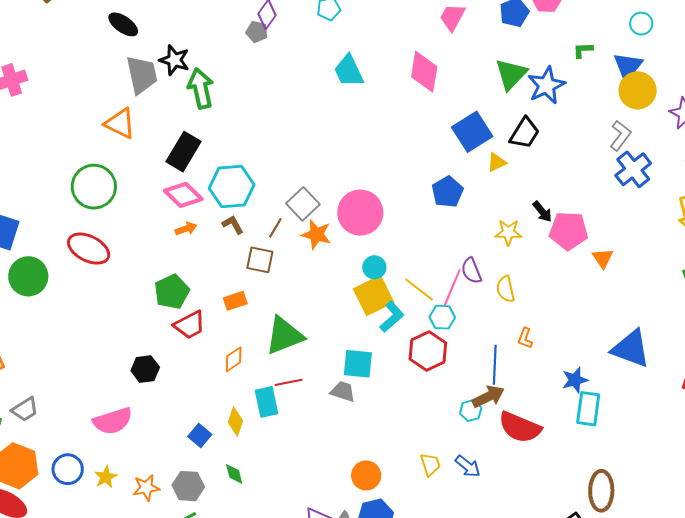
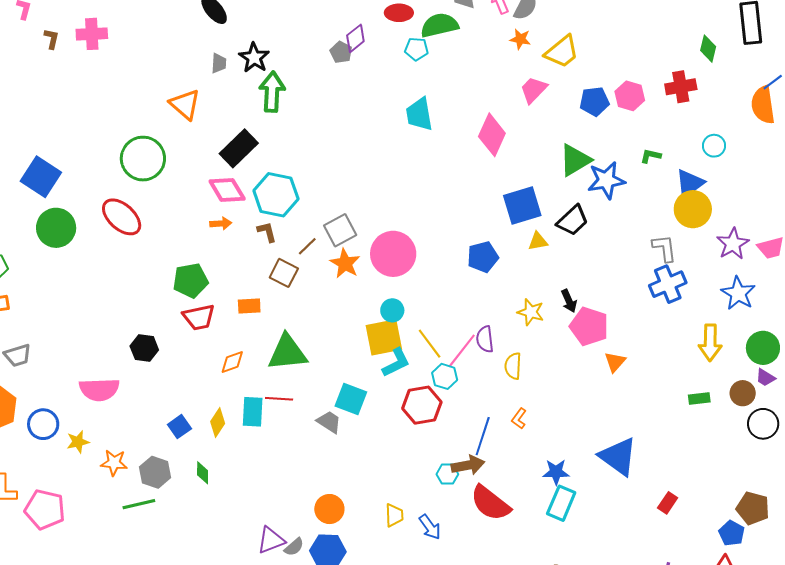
gray trapezoid: (142, 75) -> (219, 63), size x0.5
gray L-shape: (620, 136) -> (664, 248), turned -60

